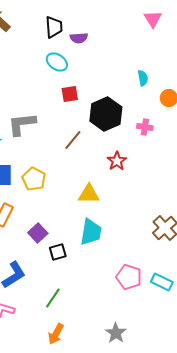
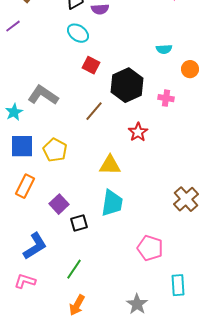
cyan semicircle: (143, 78) -> (164, 49), turned 98
red square: (70, 94) -> (91, 65), turned 36
gray L-shape: (22, 124) -> (43, 95), turned 40
cyan rectangle: (162, 282) -> (178, 285), moved, turned 60

